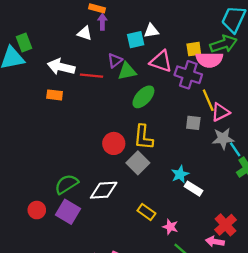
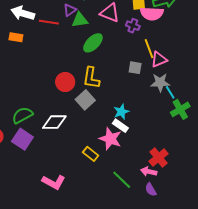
purple cross: (188, 75) -> (133, 26), size x0.6
white rectangle: (194, 189) -> (120, 126), moved
yellow rectangle: (146, 212) -> (91, 154), moved
pink star: (170, 227) -> (110, 139), moved, size x1.6

